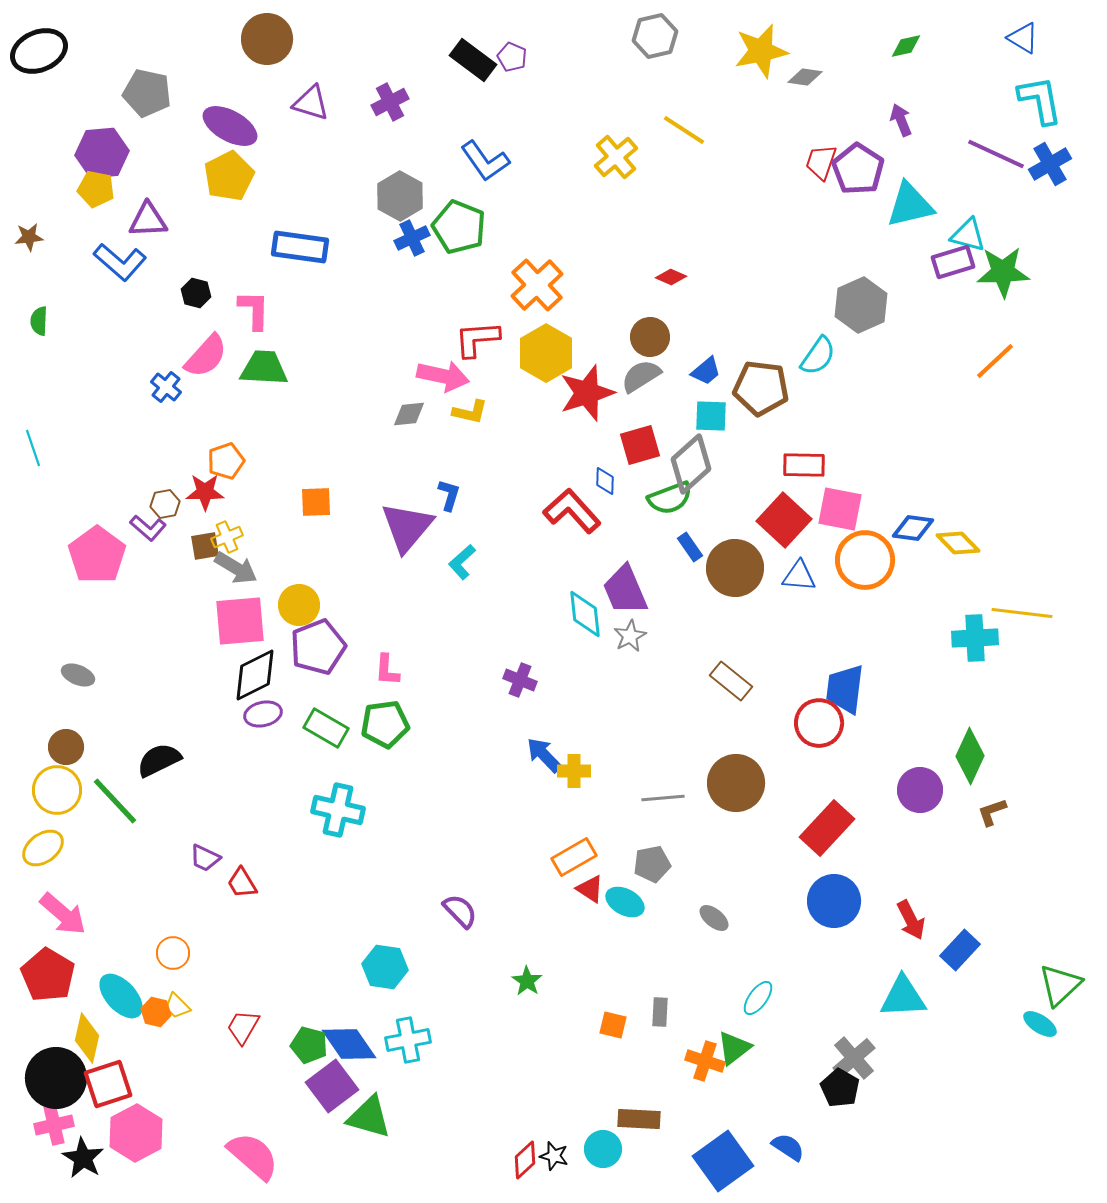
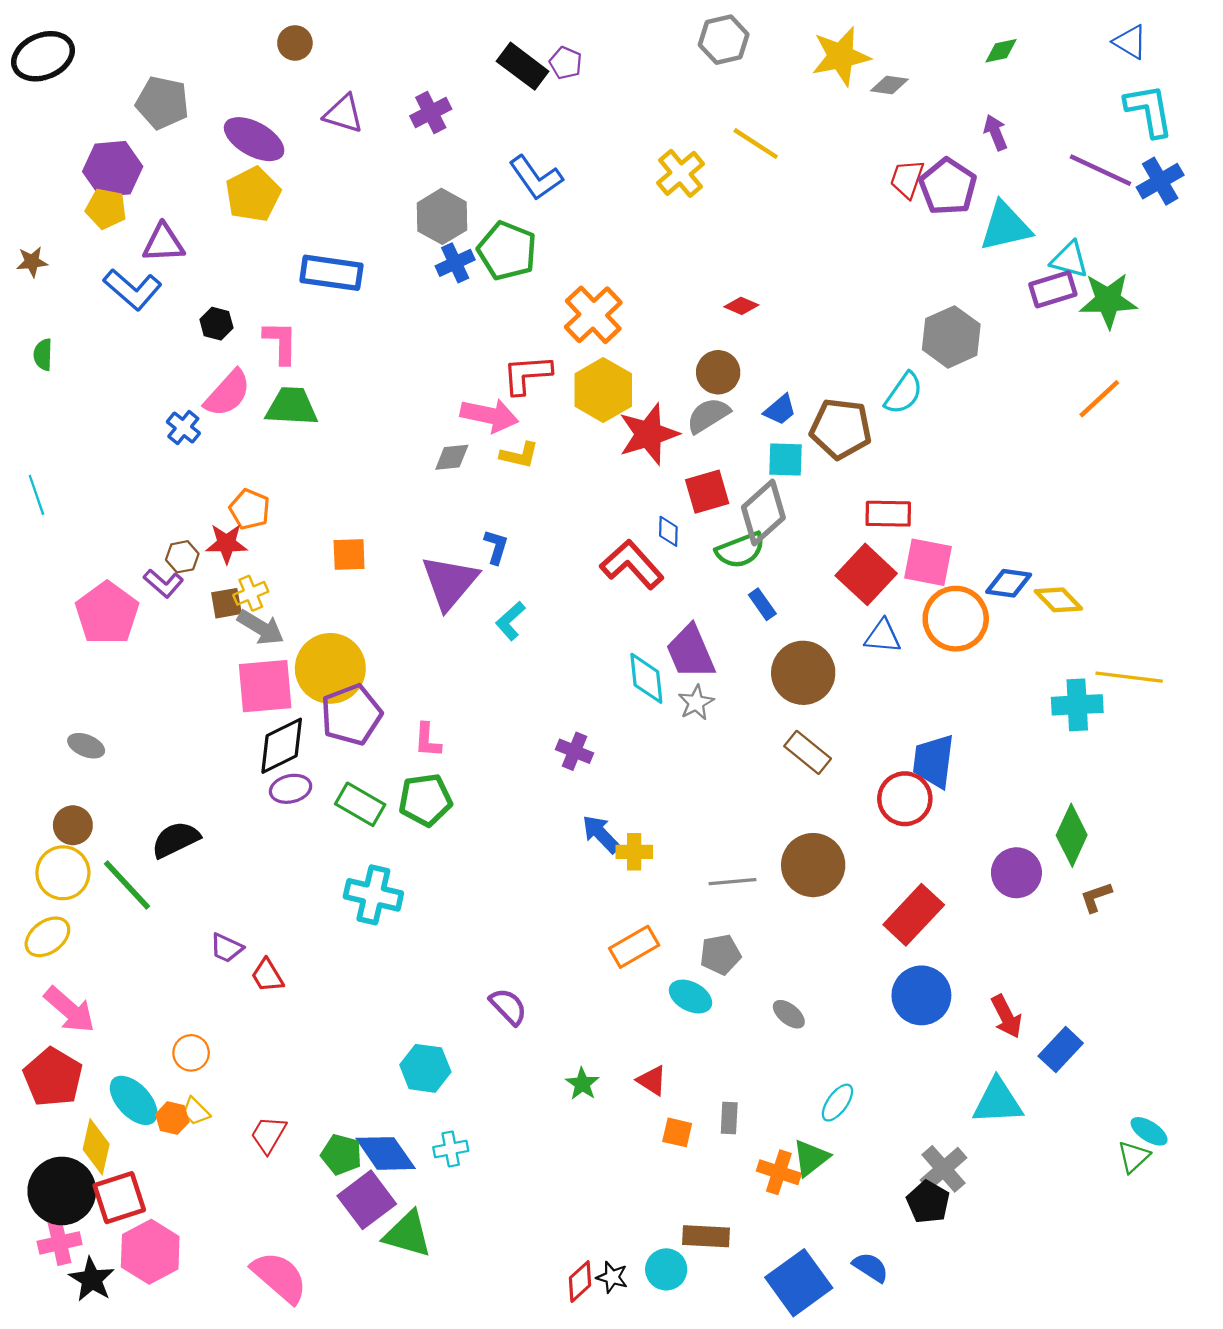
brown circle: (267, 39) -> (295, 43), size x0.6
orange pentagon: (226, 461) -> (250, 509), turned -30
brown circle: (735, 568) -> (803, 673), moved
yellow circle: (299, 605) -> (330, 668), size x1.5
red triangle: (590, 889) -> (652, 1080), moved
green triangle: (1060, 985) -> (1134, 1157), moved, size x0.7
cyan cross: (408, 1040) -> (451, 1149), size x0.7

